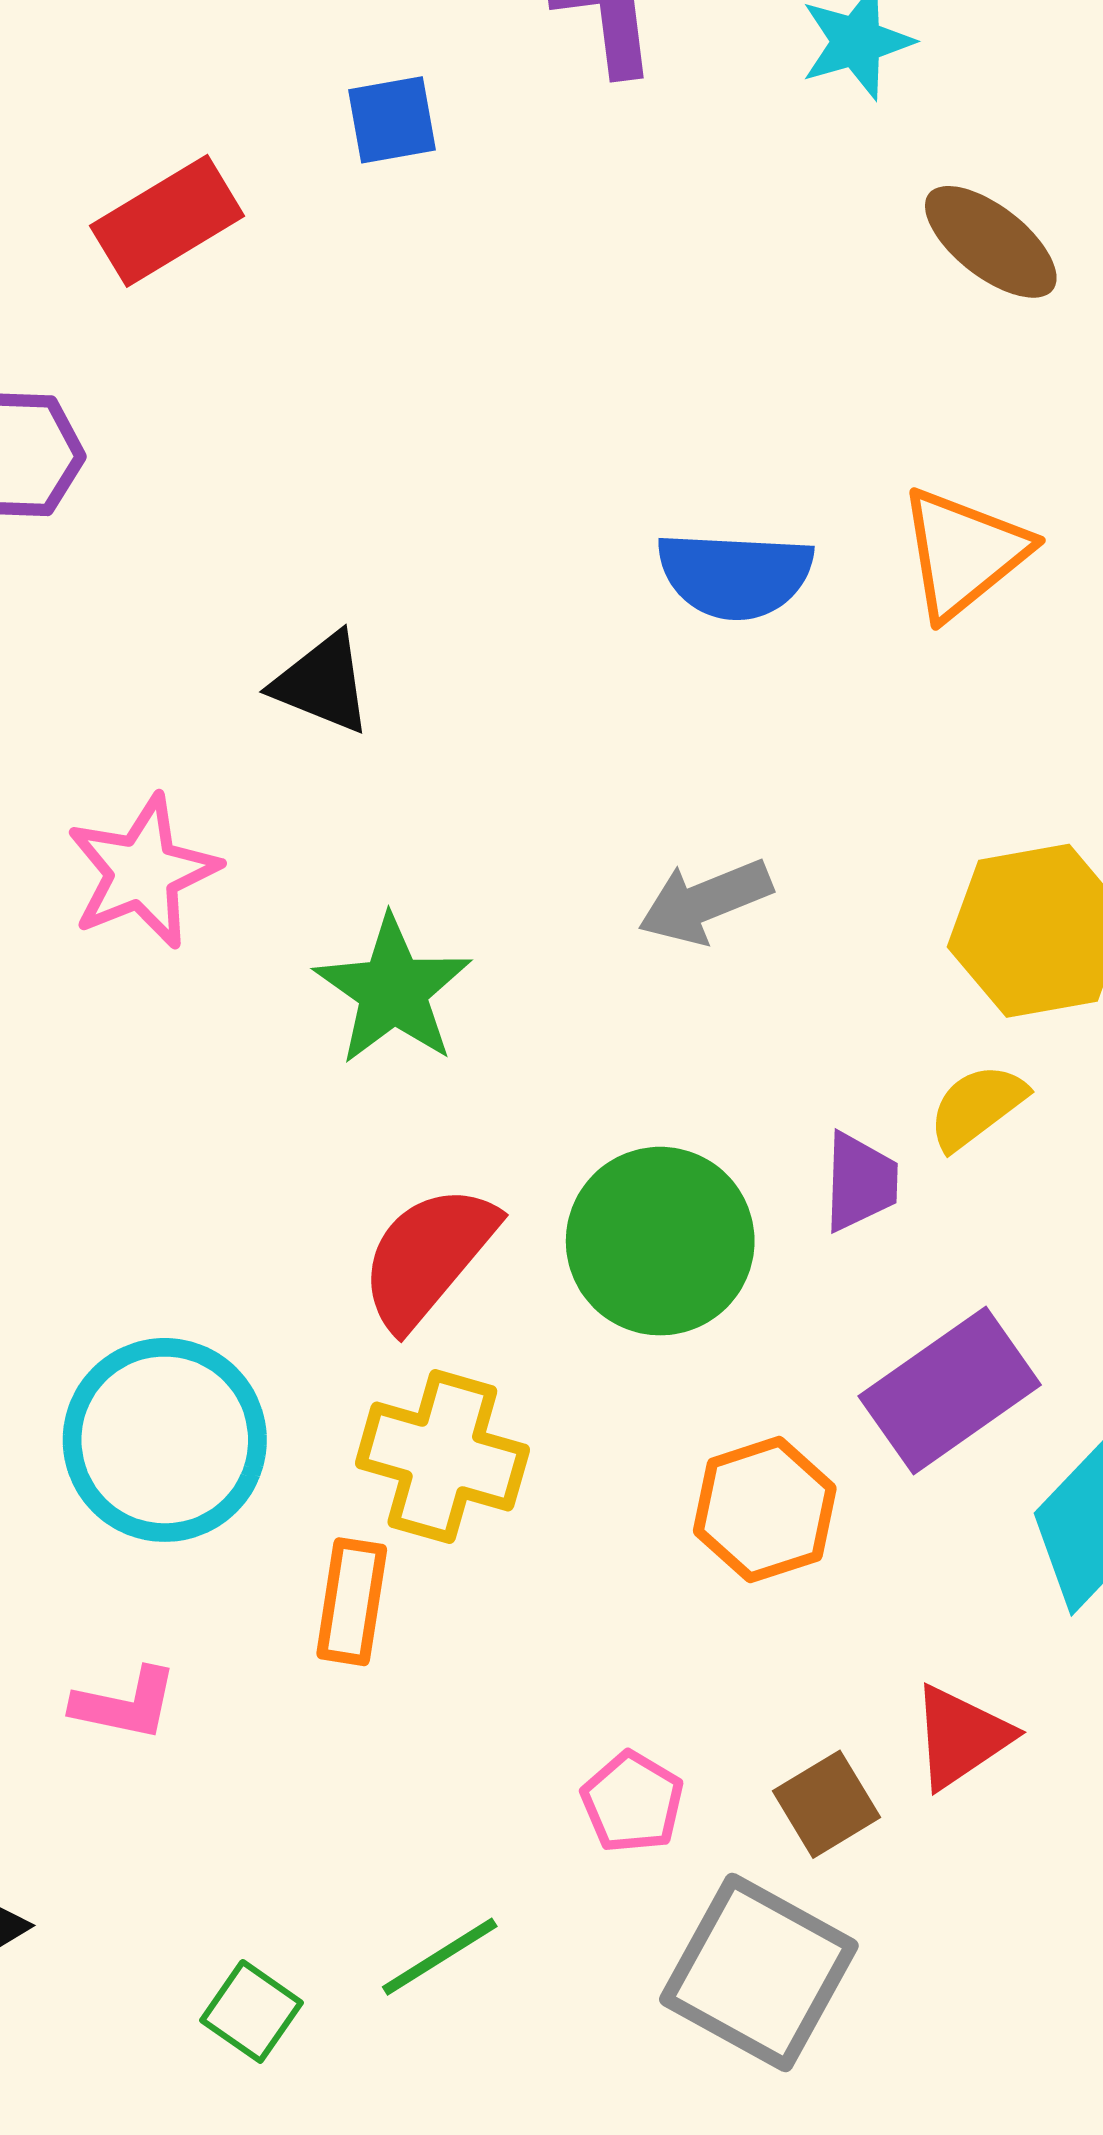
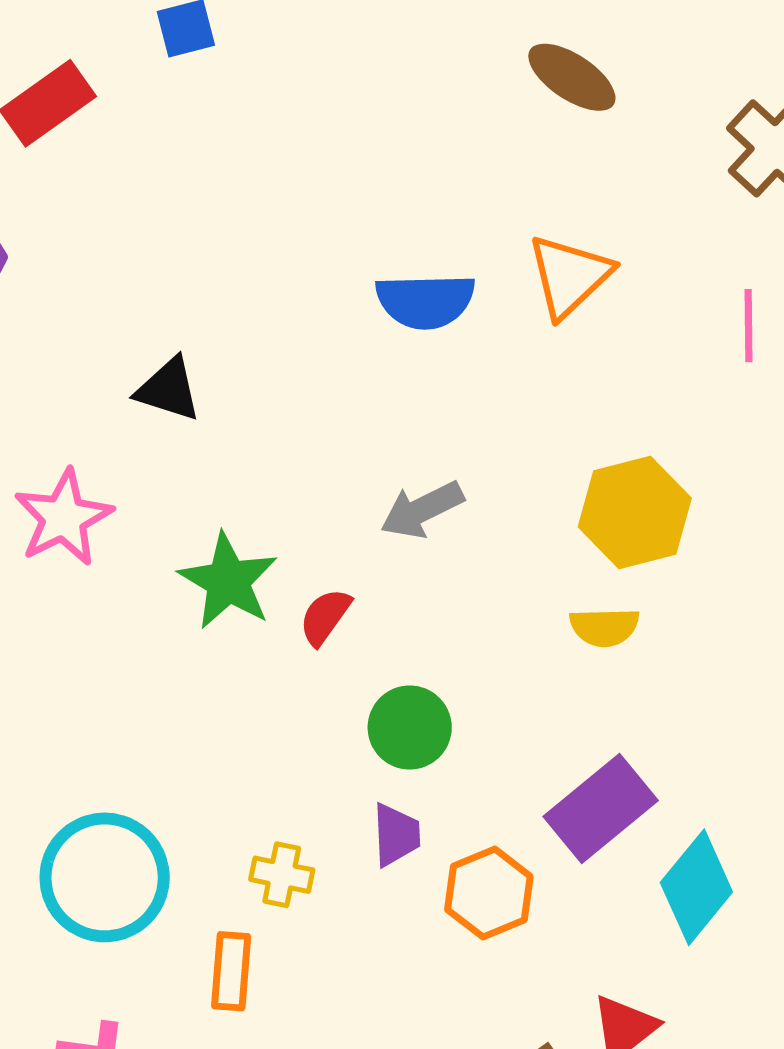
yellow semicircle: (977, 1107) -> (604, 627), turned -140
purple trapezoid: (860, 1182) -> (396, 835), moved
green circle: (660, 1241) -> (410, 728), size x0.7
red semicircle: (428, 1256) -> (325, 617), moved, size x0.6
yellow cross: (442, 1457) -> (282, 875), size x0.6

